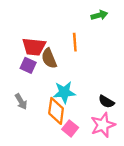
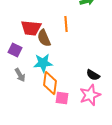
purple square: (28, 65) -> (15, 50), moved
cyan star: (64, 92) -> (43, 63), moved
pink square: (70, 128) -> (62, 98), turned -32

